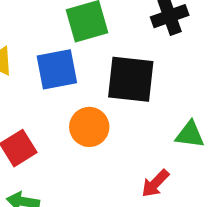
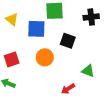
black square: (131, 79) -> (68, 41), size x0.7

